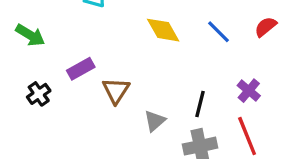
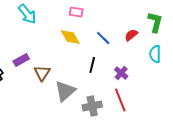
black line: (200, 104) -> (92, 65), moved
gray triangle: (155, 121) -> (65, 91), size x1.6

